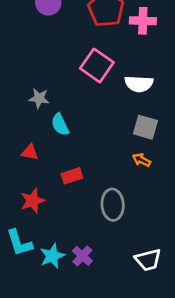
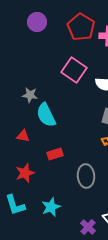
cyan semicircle: (60, 125) -> (46, 115), size x1.4
cyan star: (52, 256) -> (51, 207), moved
purple cross: (82, 256) -> (88, 227), moved

